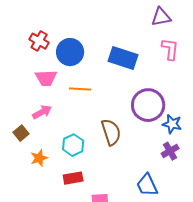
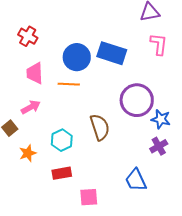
blue circle: (70, 52) -> (77, 57), moved
pink trapezoid: (46, 78) -> (35, 73), turned 90

